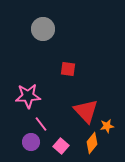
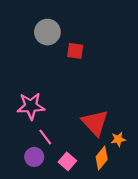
red square: (68, 69) -> (75, 51), moved

